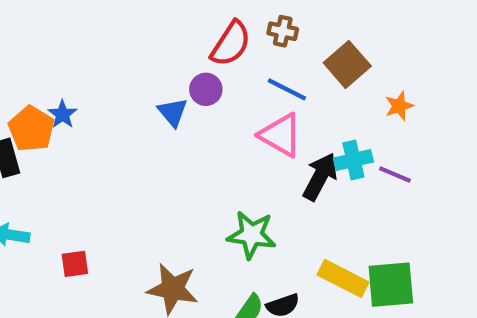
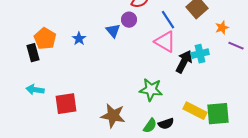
blue line: (287, 89) -> (168, 20), turned 30
blue star: (62, 114) -> (79, 39), moved
purple line: (395, 175) -> (236, 46), moved
red square: (75, 264) -> (66, 104), size x1.6

